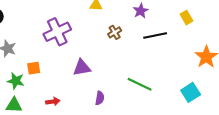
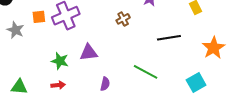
black line: (155, 36) -> (169, 38), moved
orange square: (34, 68) -> (39, 17), moved
green star: (16, 81) -> (60, 61), moved

